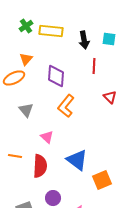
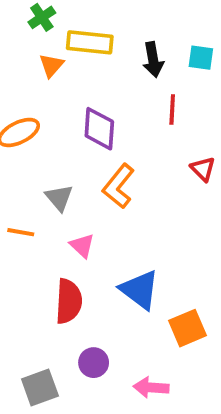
green cross: (26, 26) -> (42, 17), moved
orange triangle: (26, 59) -> (51, 65), moved
gray triangle: (26, 110) -> (59, 198), moved
orange line: (15, 156) -> (21, 232), moved

